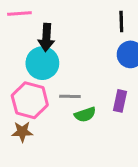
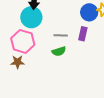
gray line: (70, 96) -> (61, 35), moved
purple rectangle: (120, 101) -> (83, 34), moved

